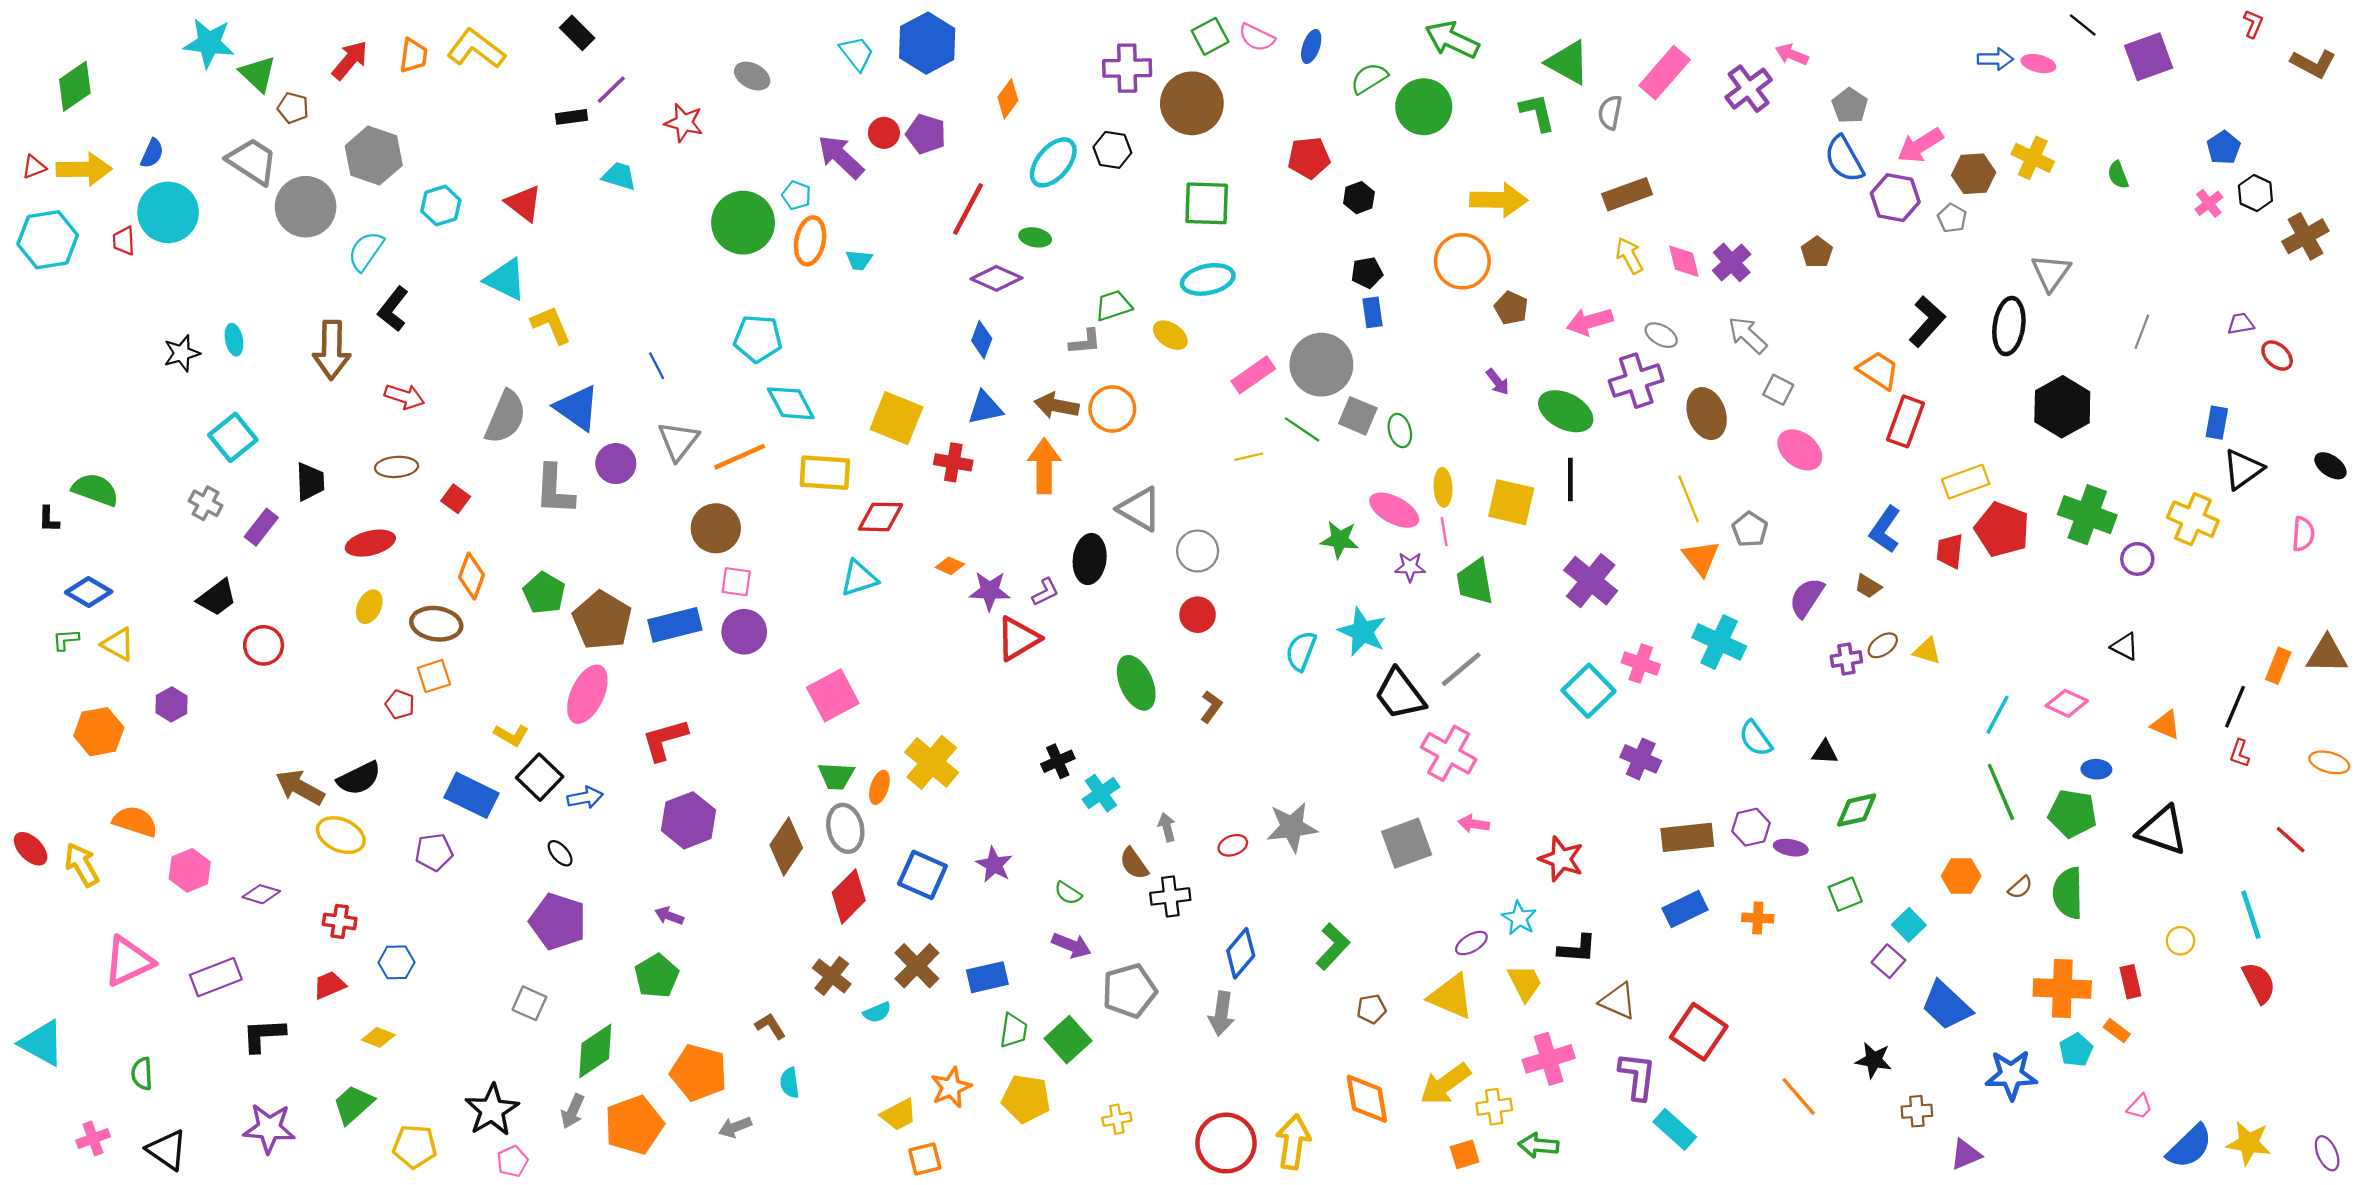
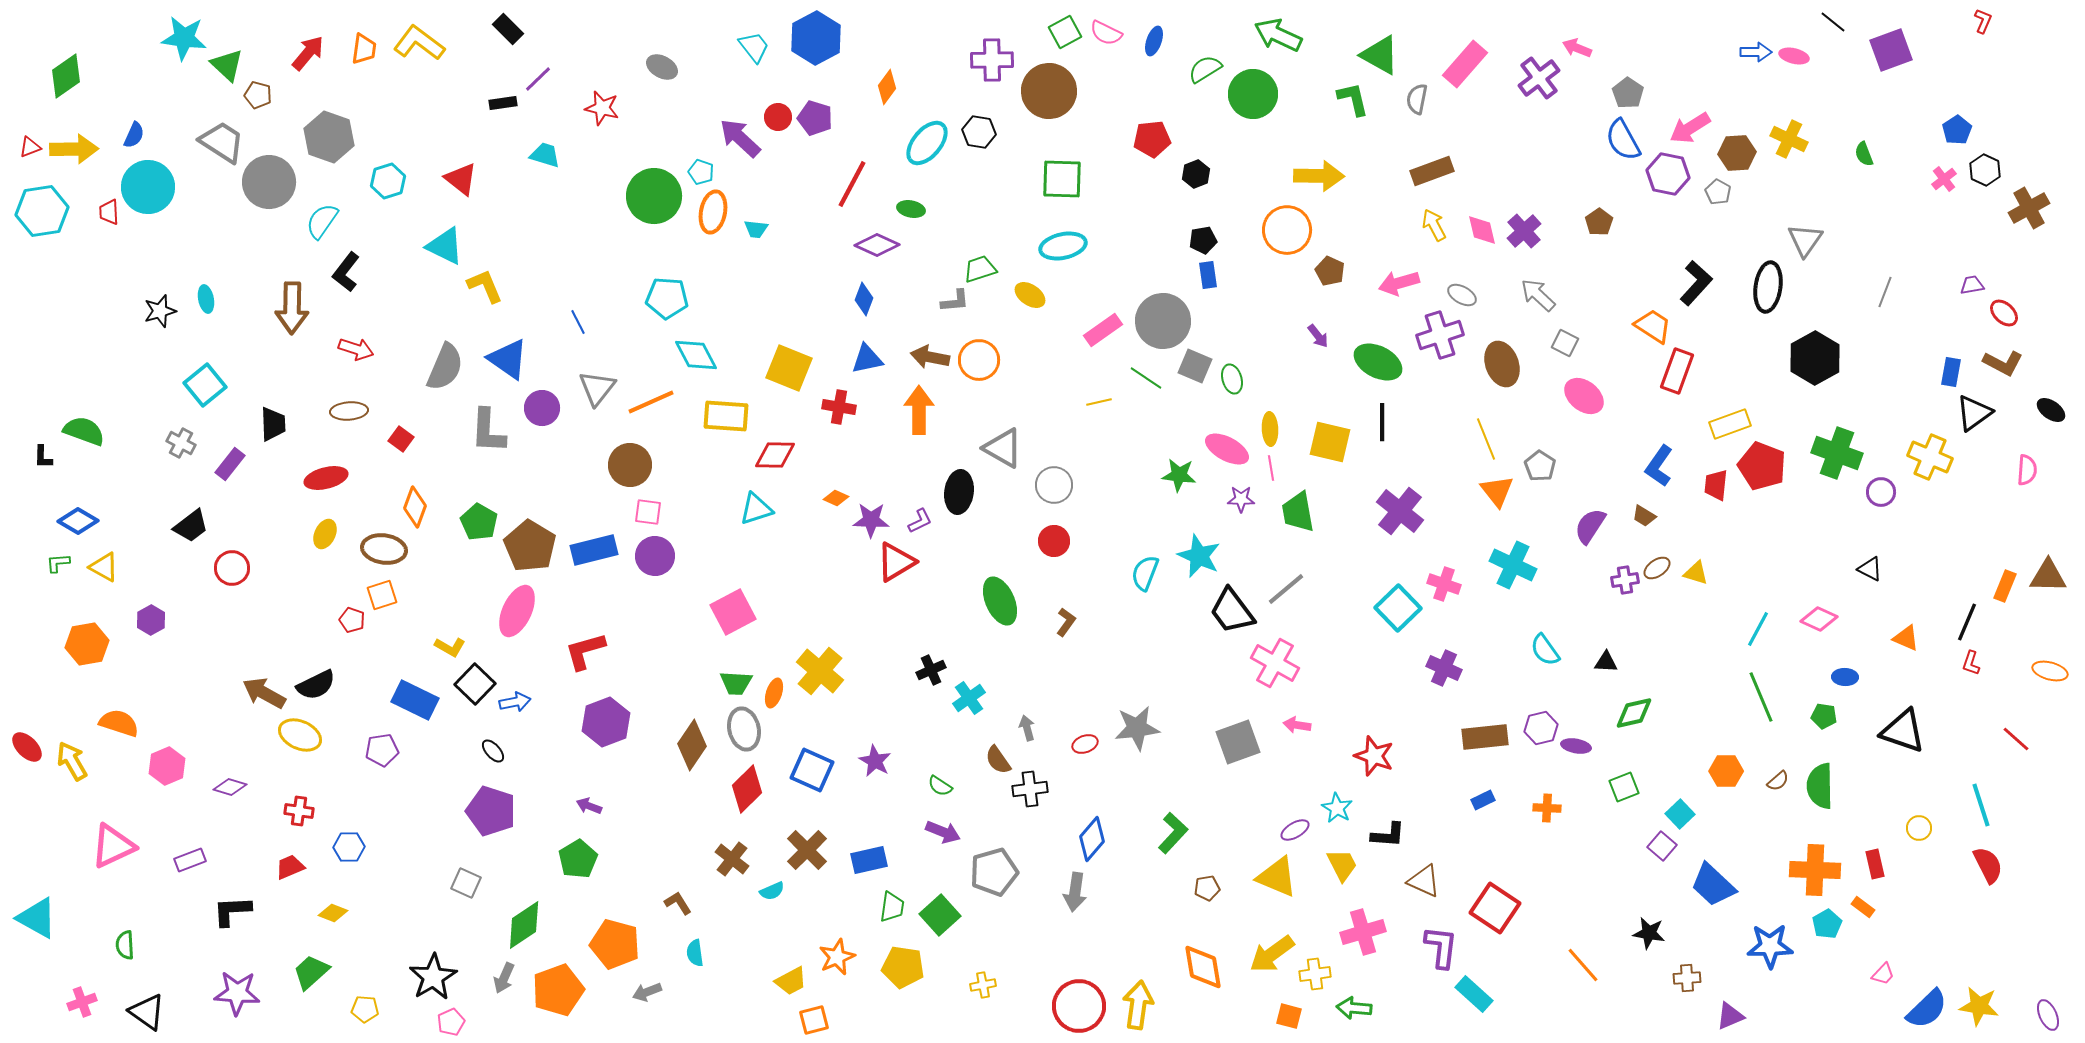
brown L-shape: (2313, 64) -> (2003, 363), moved
green pentagon: (2073, 814) -> (1824, 716), size x0.6
blue rectangle: (1685, 909) -> (1483, 800), size x0.6
purple rectangle: (216, 977) -> (190, 860), size x0.7
yellow pentagon: (415, 1146) -> (365, 1009), size x0.7
orange square: (1465, 1154) -> (1289, 1016), turned 32

